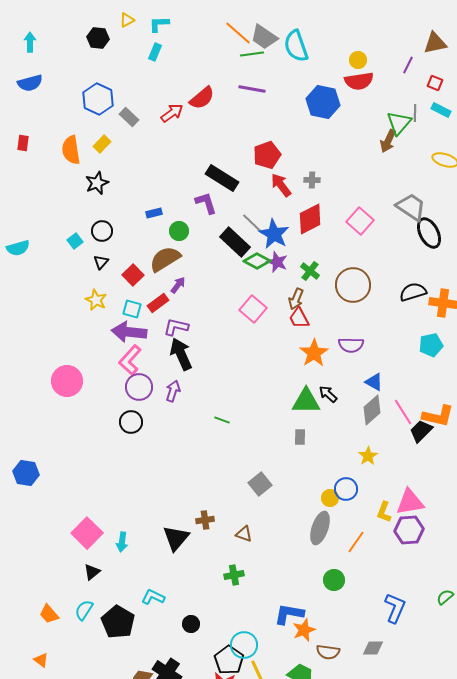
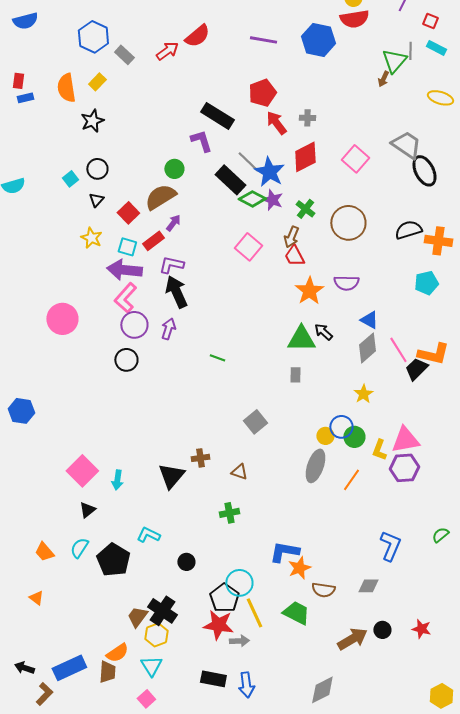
purple line: (252, 89) -> (263, 40), moved
brown arrow: (388, 141) -> (383, 79), size x0.7
blue rectangle: (154, 213) -> (25, 98), moved
green circle: (334, 580) -> (354, 437), moved

